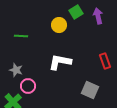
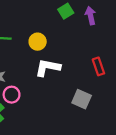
yellow circle: (59, 25) -> (38, 42), moved

